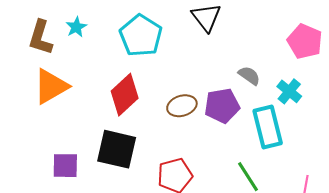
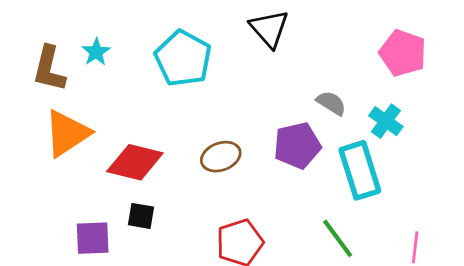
red diamond: (125, 95) -> (135, 162), moved, turned 60
brown ellipse: (182, 106) -> (221, 157), moved
black square: (117, 149) -> (141, 216), moved, size x0.5

